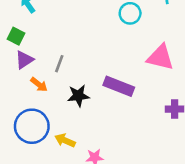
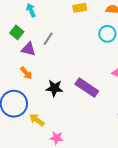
purple triangle: (24, 60) -> (29, 49), moved, turned 35
gray line: (59, 64) -> (48, 39), moved

